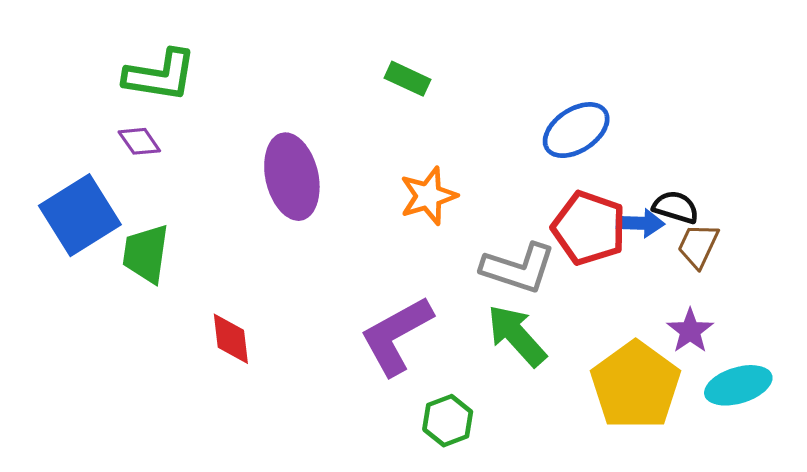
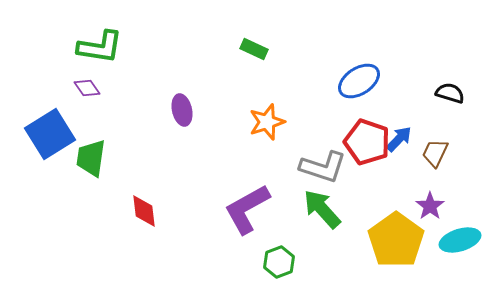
purple ellipse: (292, 177) -> (182, 110), size x0.6
black semicircle: (676, 207) -> (450, 93), moved
blue arrow: (640, 223) -> (399, 139), turned -48

